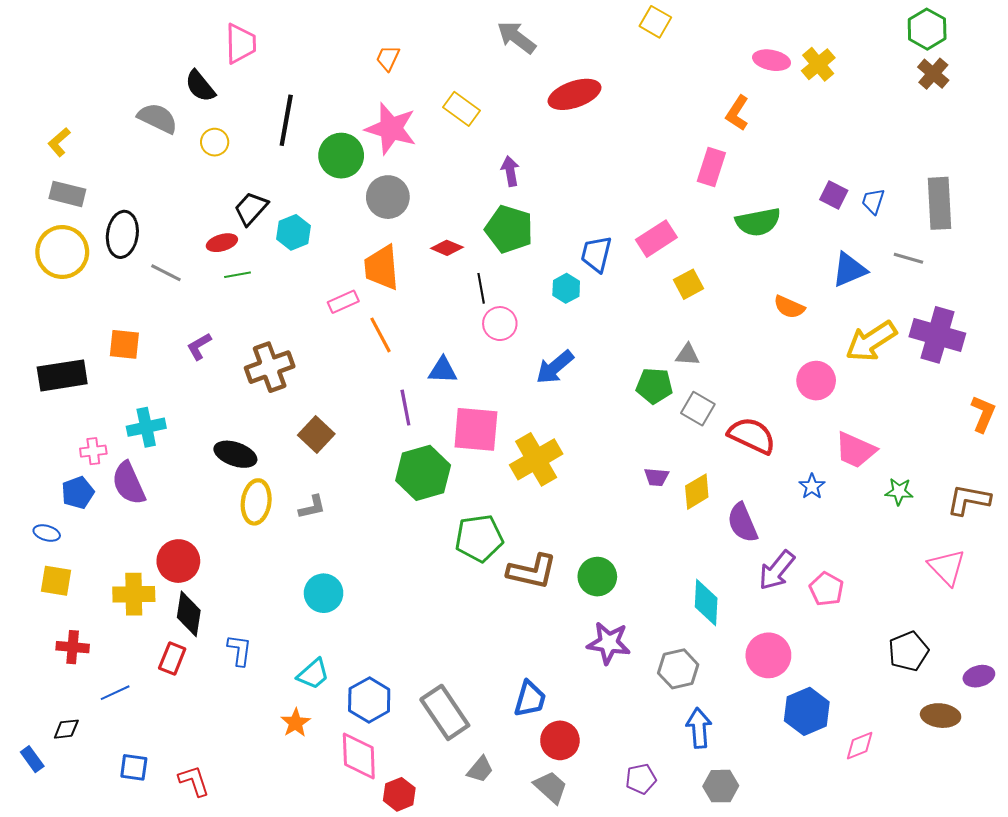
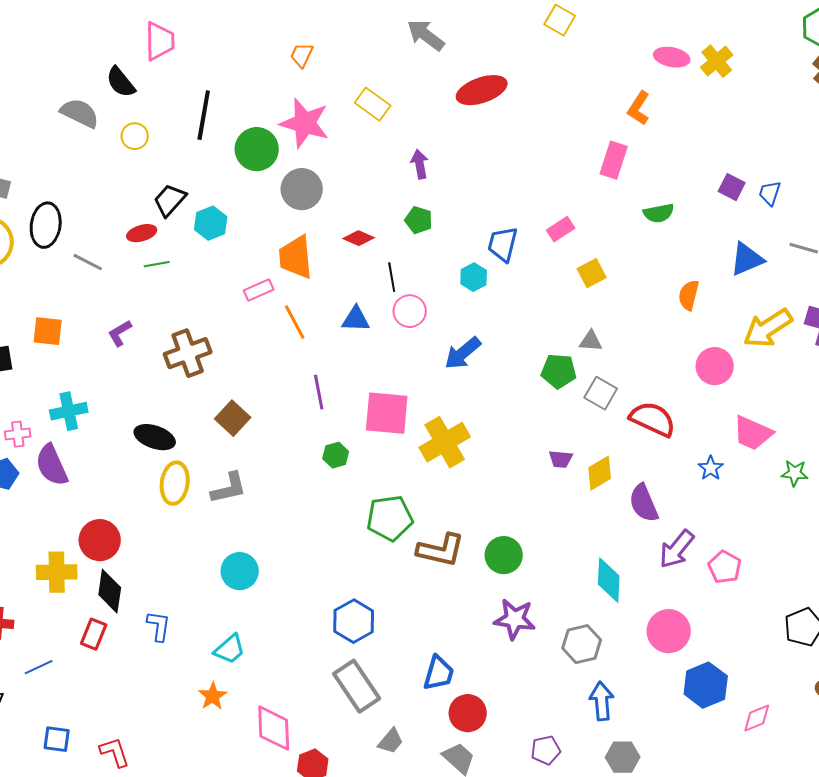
green semicircle: (758, 222) -> (659, 213), size x0.7
green pentagon: (509, 229) -> (419, 220), size x0.6
pink rectangle: (656, 239) -> (561, 229), size x0.7
orange semicircle: (789, 307) -> (689, 295), turned 80
blue triangle: (443, 370) -> (356, 319), moved
green hexagon: (423, 473) -> (336, 455), size x0.5
gray L-shape: (312, 507) -> (229, 488), size x1.4
blue hexagon: (369, 700) -> (354, 621), moved

